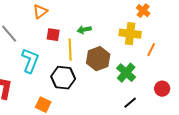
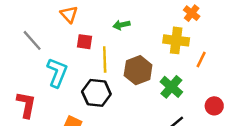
orange triangle: (40, 12) -> (69, 14), turned -35
green arrow: (84, 30) -> (121, 25), moved

